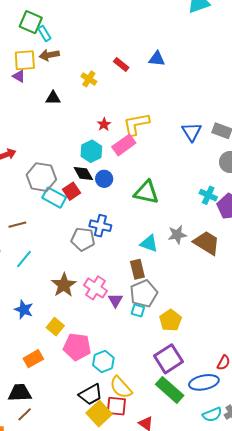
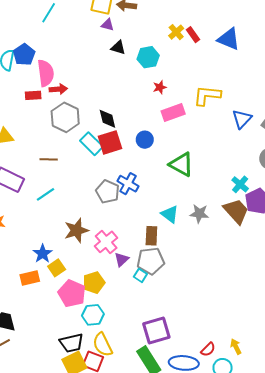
blue triangle: (157, 59) -> (229, 39), size x1.4
purple triangle: (19, 76) -> (108, 25), moved, turned -32
yellow cross: (89, 79) -> (176, 32), moved
yellow L-shape: (136, 124) -> (207, 95), moved
cyan hexagon: (91, 151) -> (148, 57), moved
black diamond: (83, 174) -> (107, 119), moved
gray hexagon: (41, 177) -> (65, 117), moved
red square: (72, 191) -> (110, 142), size x1.4
brown trapezoid: (207, 243) -> (236, 211), moved
blue star: (24, 310) -> (43, 254), moved
yellow pentagon: (170, 320) -> (94, 283), moved
orange rectangle: (33, 359) -> (30, 278), moved

